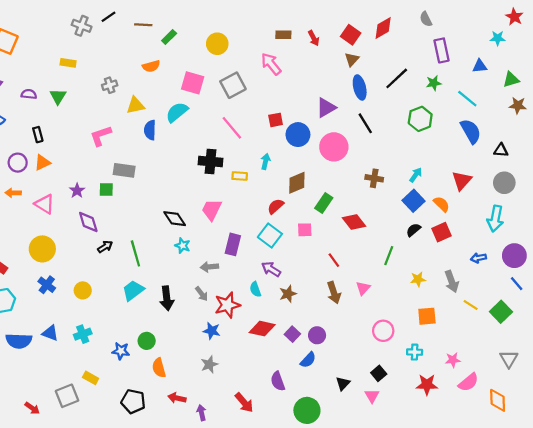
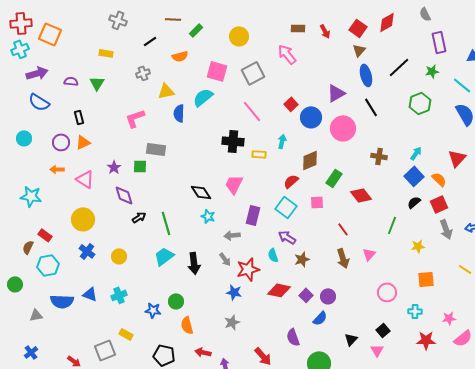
black line: (108, 17) -> (150, 41), moved
red square: (276, 120) -> (291, 104), turned -32
gray arrow: (452, 281) -> (446, 229), moved

